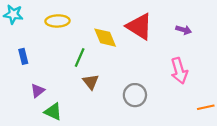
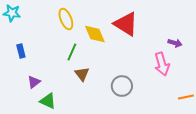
yellow ellipse: (58, 21) -> (66, 19), moved, turned 70
purple arrow: (184, 30) -> (175, 43), moved

